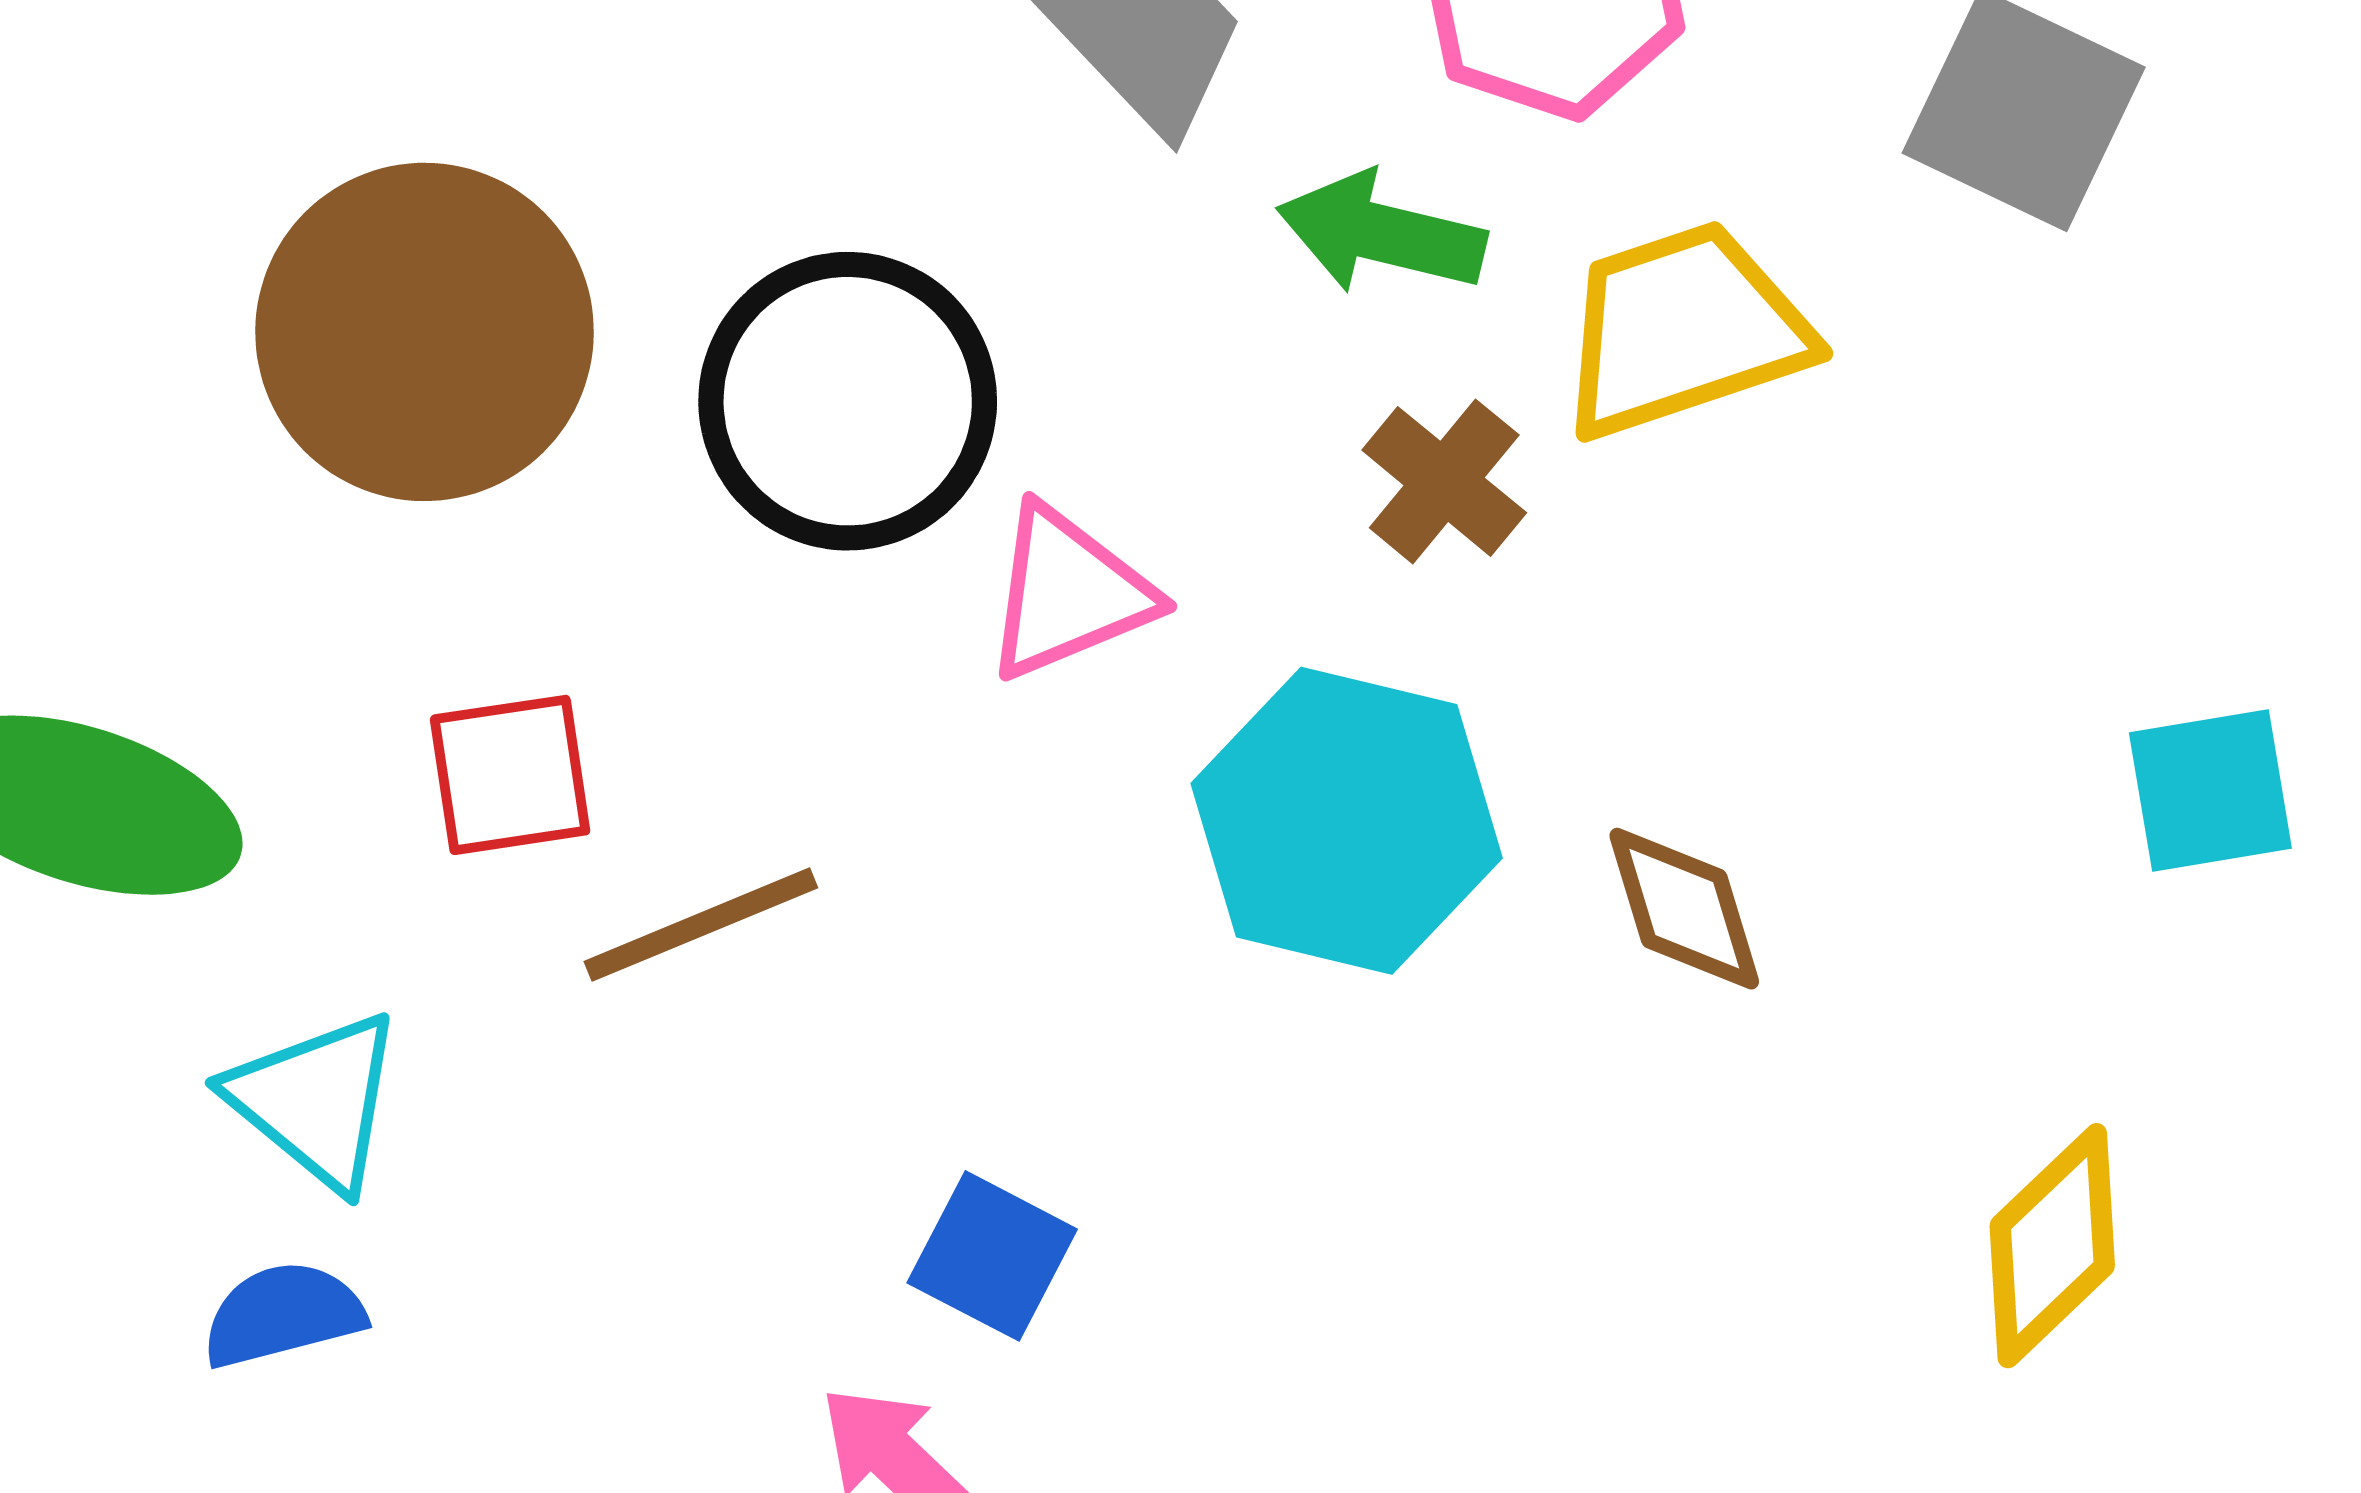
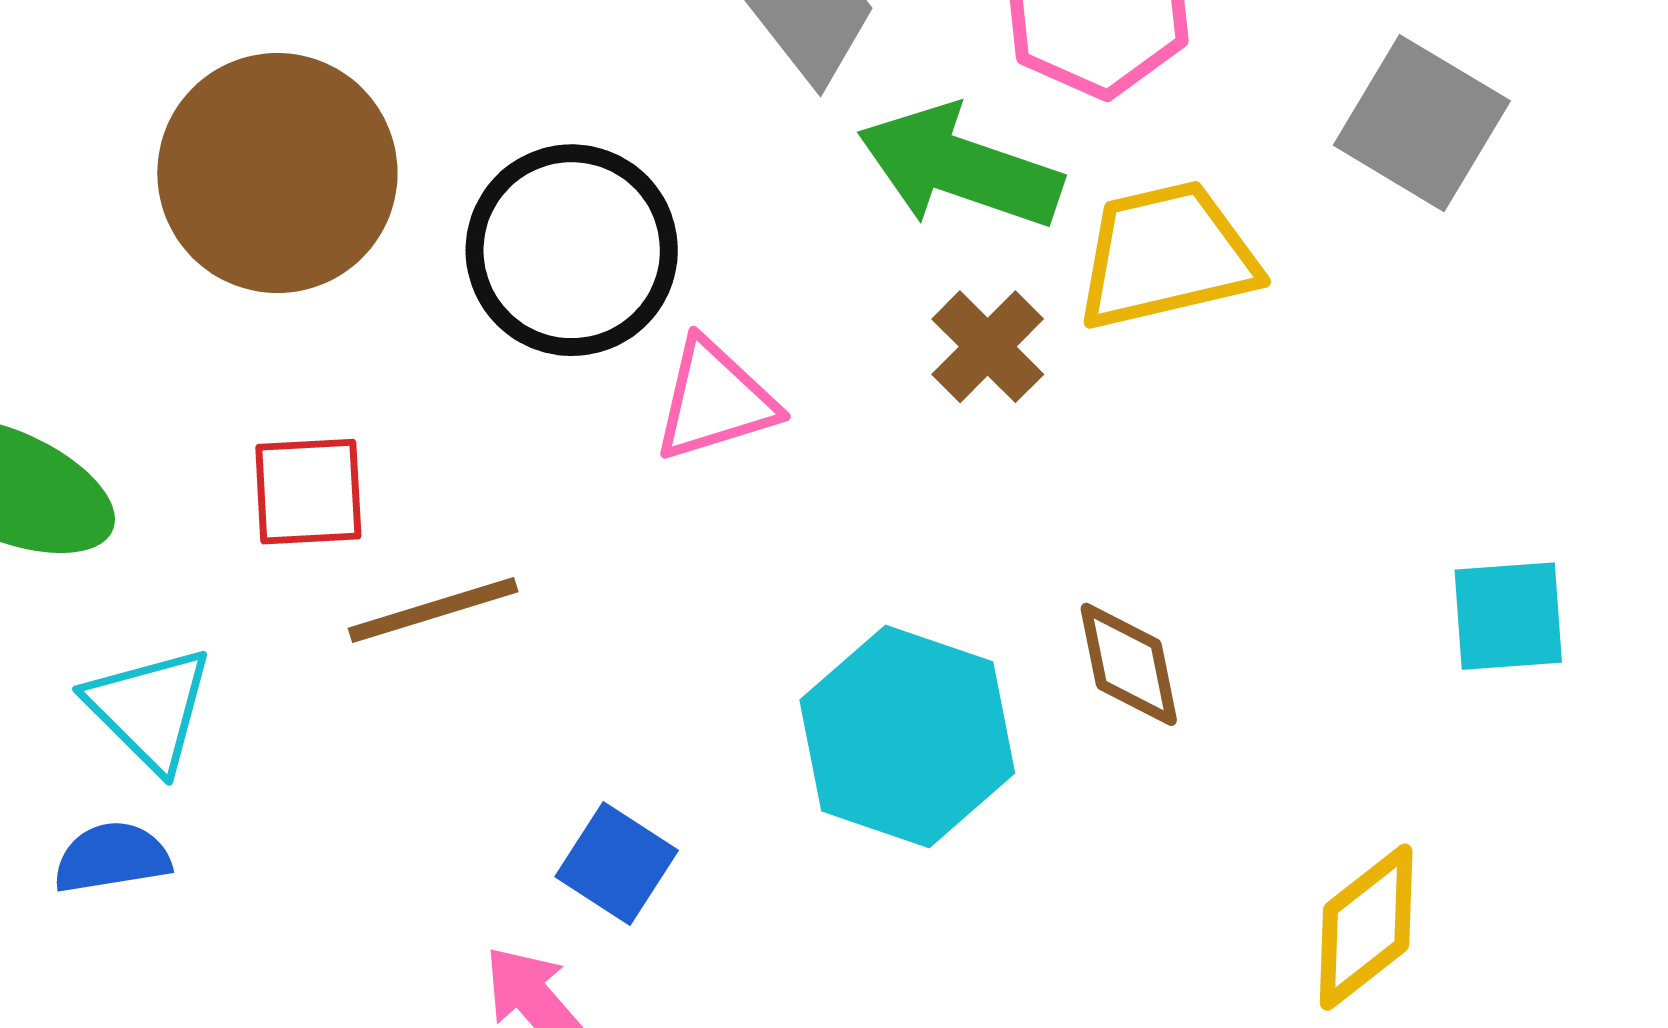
green arrow: (1381, 233) -> (960, 167), size x1.4
cyan hexagon: (1347, 821) -> (907, 736), moved

